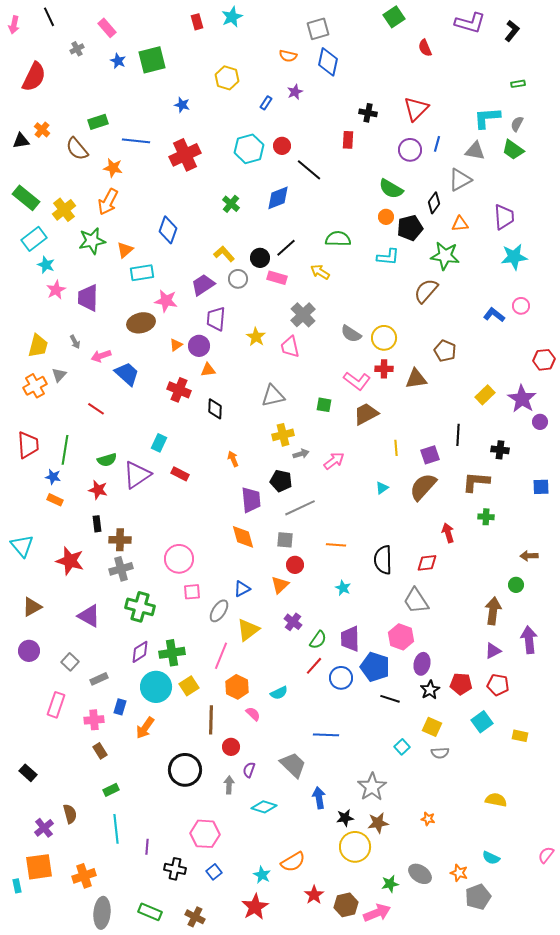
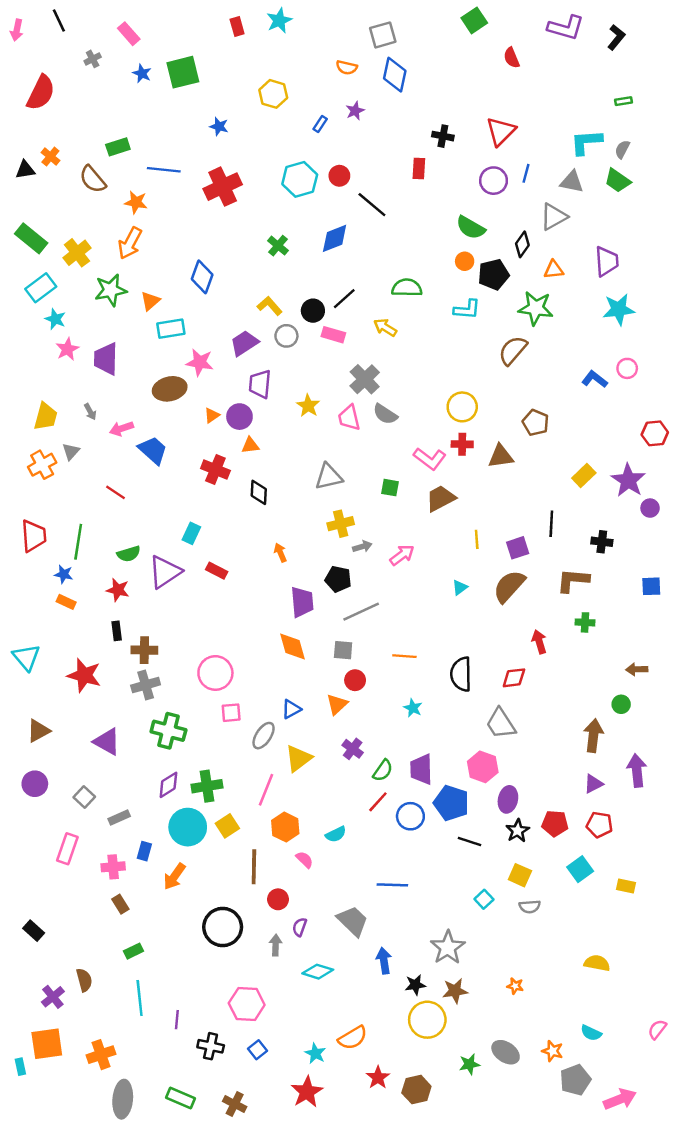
gray semicircle: (351, 334) -> (385, 414), moved
pink arrow: (377, 913) -> (620, 1099), moved

